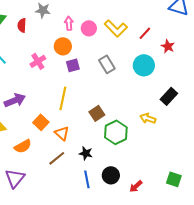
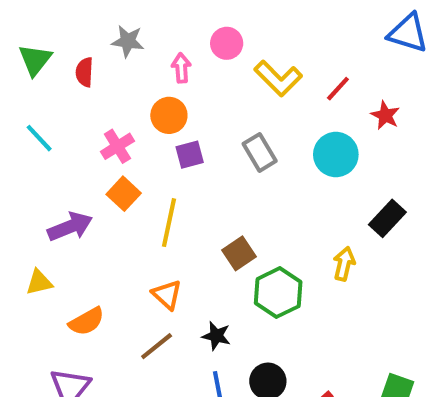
pink circle: (89, 28) -> (227, 43), moved
yellow arrow: (148, 118) -> (344, 264), turned 84
orange square: (41, 122) -> (124, 194), moved

